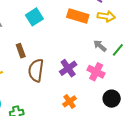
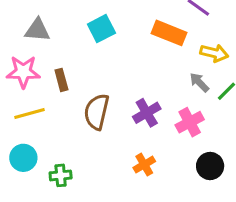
yellow arrow: (106, 16) -> (214, 53), moved
brown rectangle: (21, 51) -> (61, 80), moved
pink cross: (96, 72) -> (190, 122), turned 30

